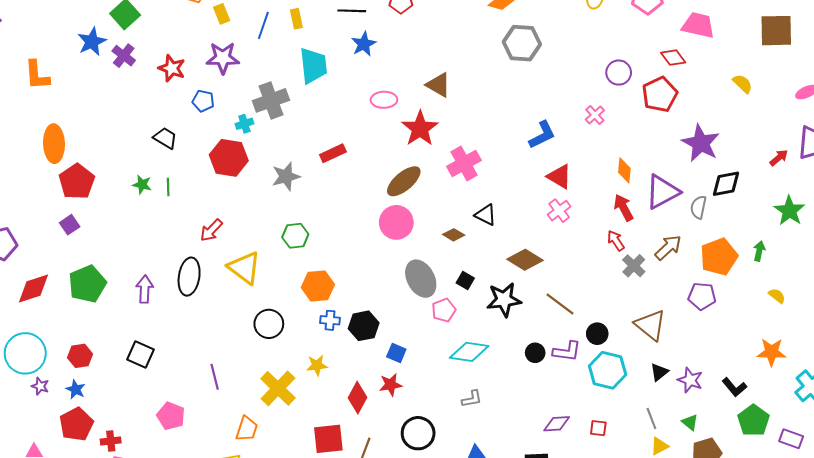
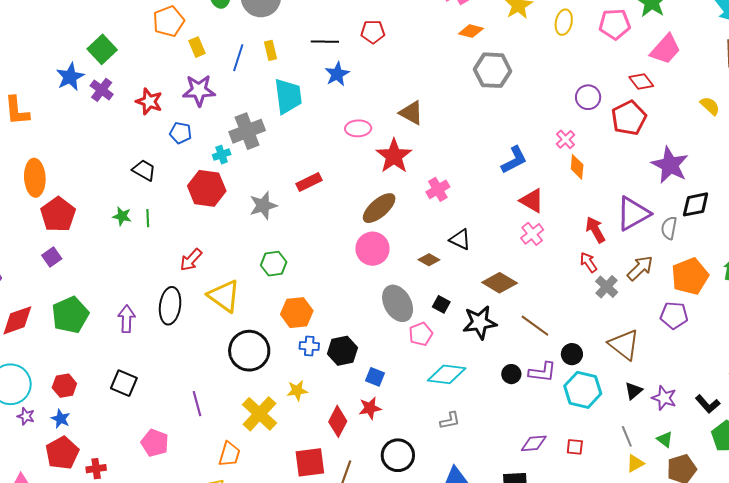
pink trapezoid: (698, 25) -> (665, 49), turned 120
pink cross: (464, 163) -> (438, 189), size x0.7
orange diamond: (624, 170) -> (577, 167), moved
black circle: (269, 324) -> (249, 351), size x1.4

